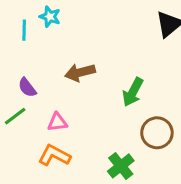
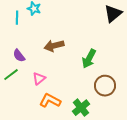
pink triangle: (57, 122) -> (39, 79), turned -32
orange L-shape: (54, 155) -> (50, 101), moved

